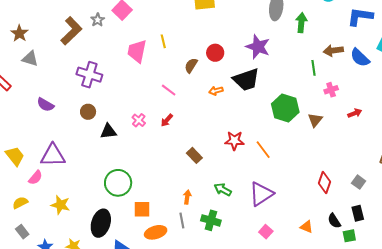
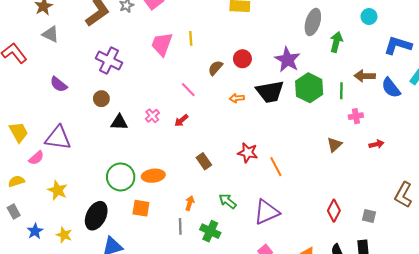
green hexagon: (285, 108) -> (309, 88), moved
gray square: (359, 182) -> (369, 216), turned -32
orange ellipse: (156, 232) -> (153, 176), moved

